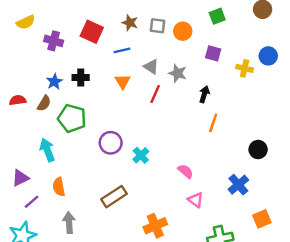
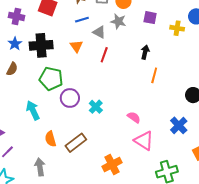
blue line: (122, 50) -> (82, 20), moved
gray star: (178, 73) -> (118, 21), moved
black cross: (81, 77) -> (41, 45), size x1.6
blue star: (54, 82) -> (15, 44), moved
green pentagon: (72, 118) -> (51, 79), moved
cyan arrow: (47, 150) -> (33, 110), moved
orange semicircle: (59, 187) -> (50, 139), moved
pink triangle: (196, 200) -> (144, 141), size x1.5

